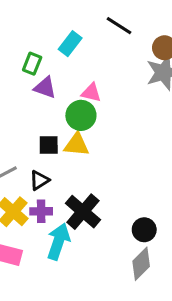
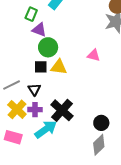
pink triangle: (91, 93) -> (94, 55), moved
green circle: (81, 115) -> (48, 47), moved
black triangle: (39, 180) -> (34, 89), turned -32
cyan arrow: (58, 242) -> (46, 129), turned 35

